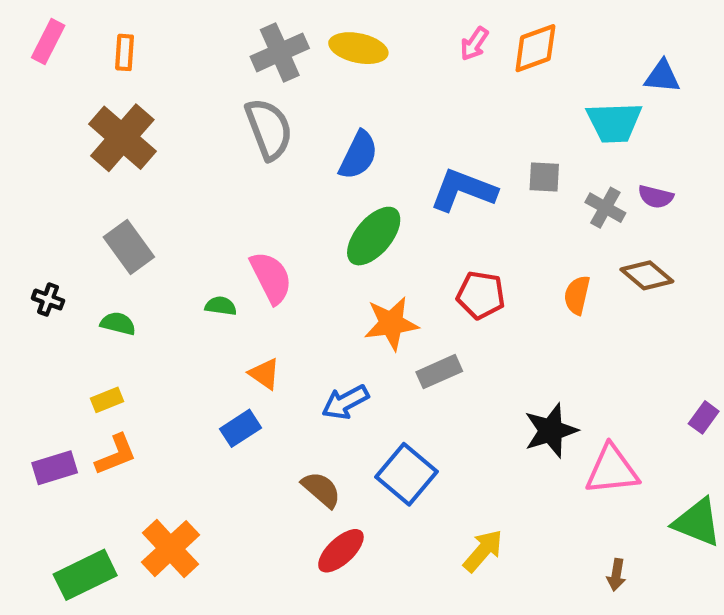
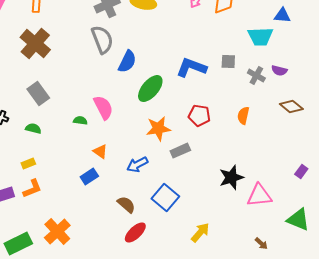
blue semicircle: (358, 155) -> (127, 62), moved
brown diamond: (647, 275) -> (291, 107), moved
brown arrow: (616, 575) -> (261, 244), turned -56

